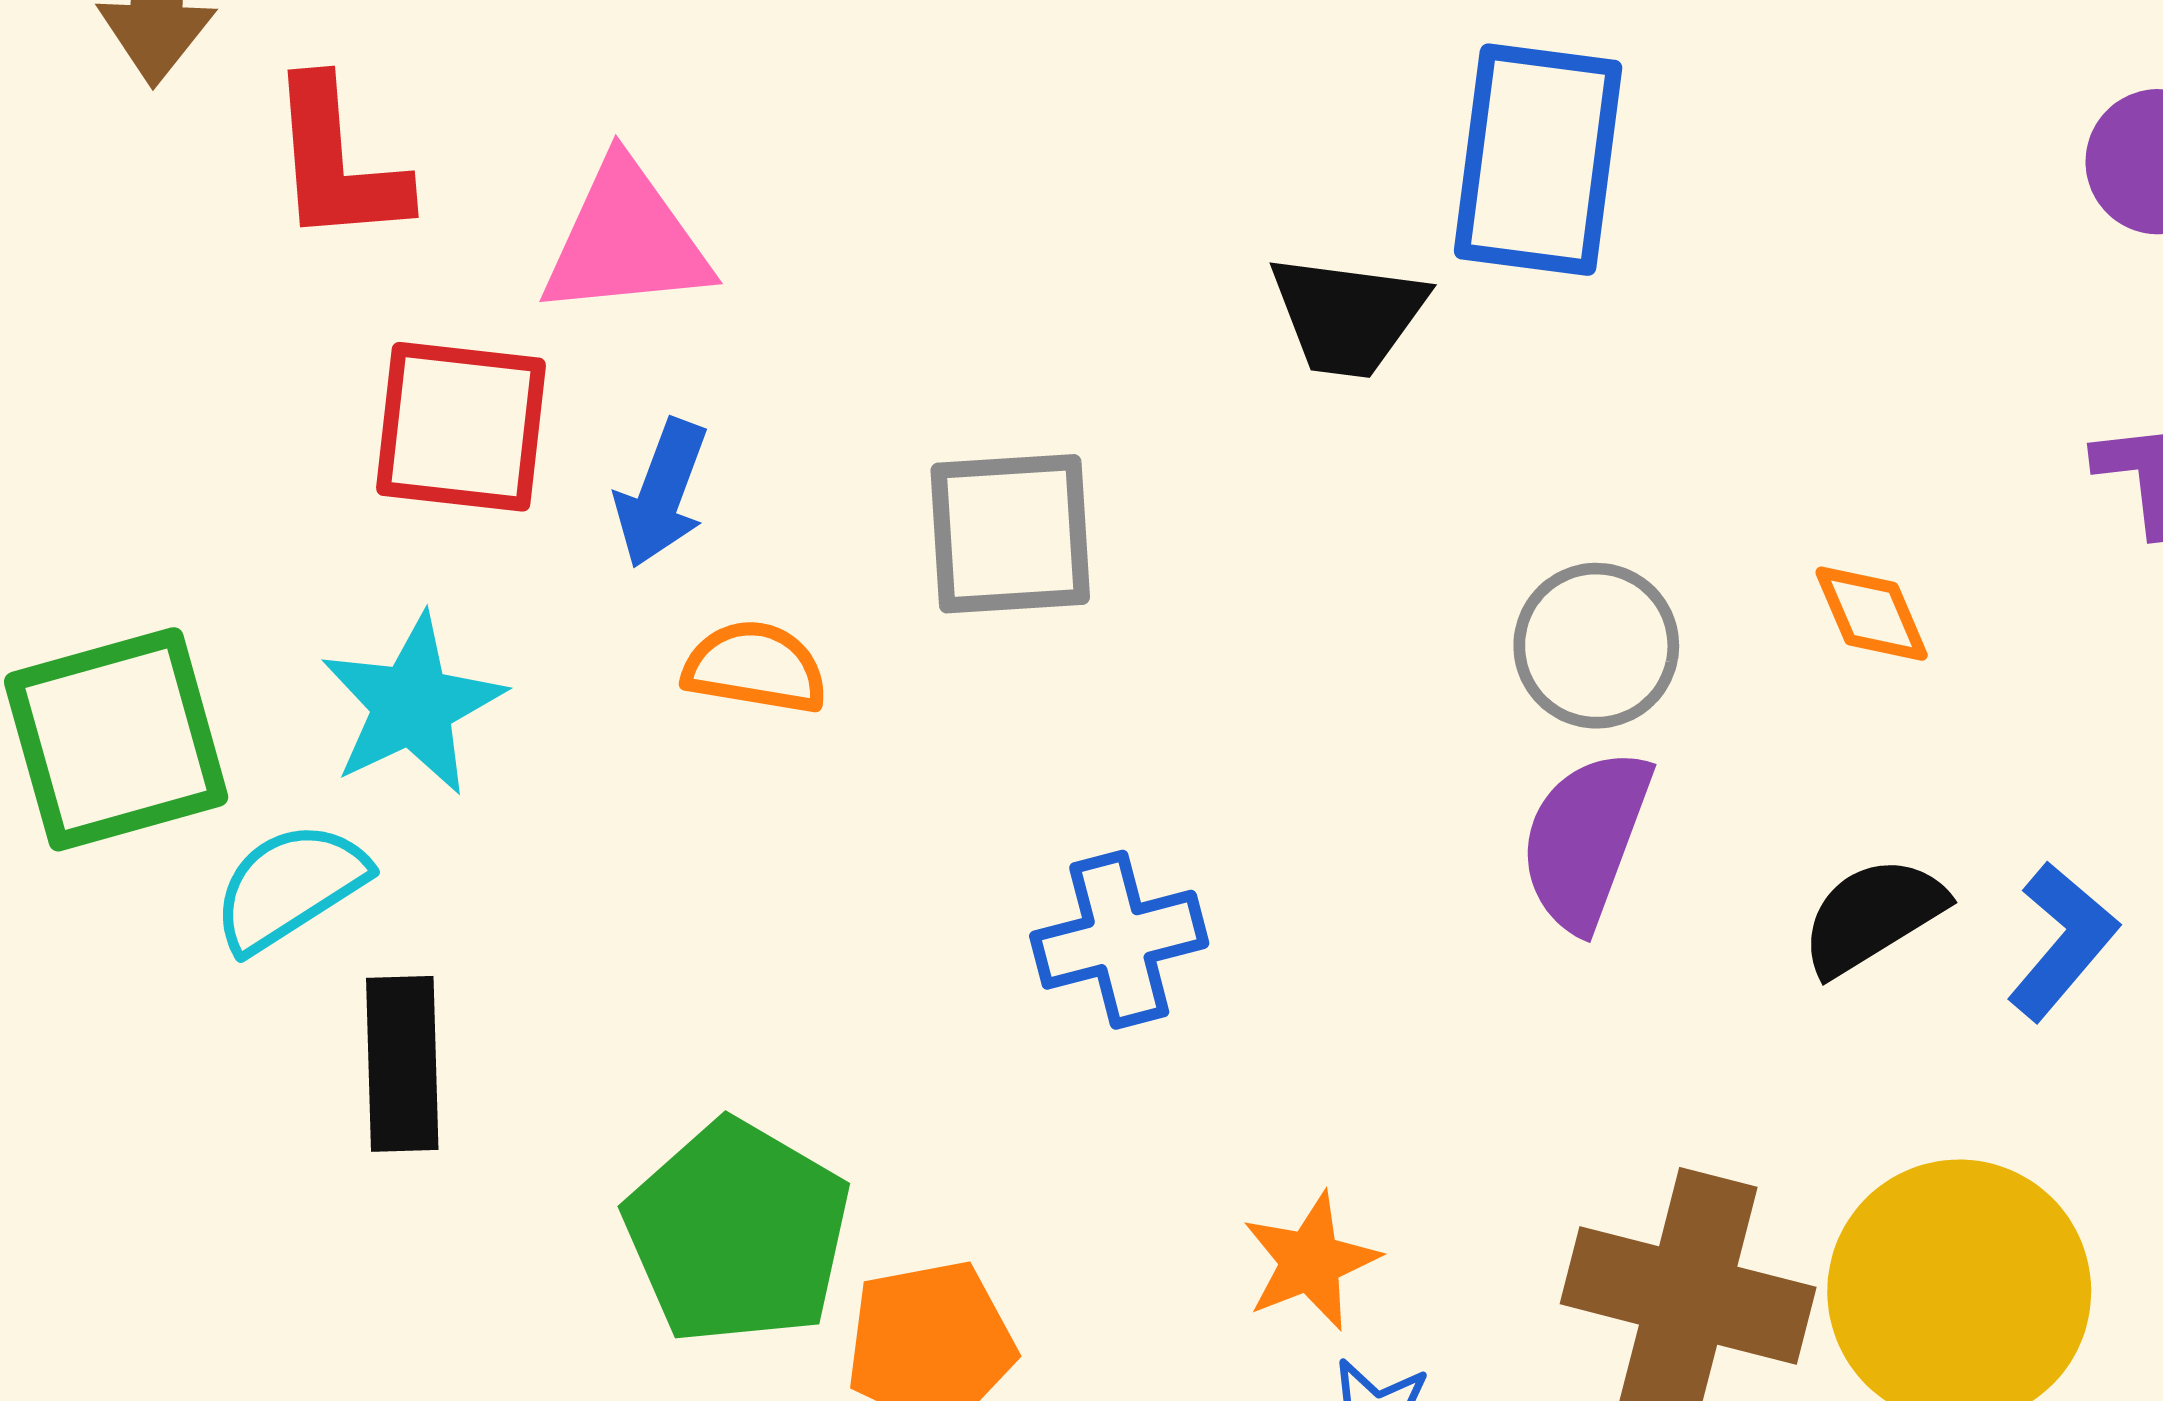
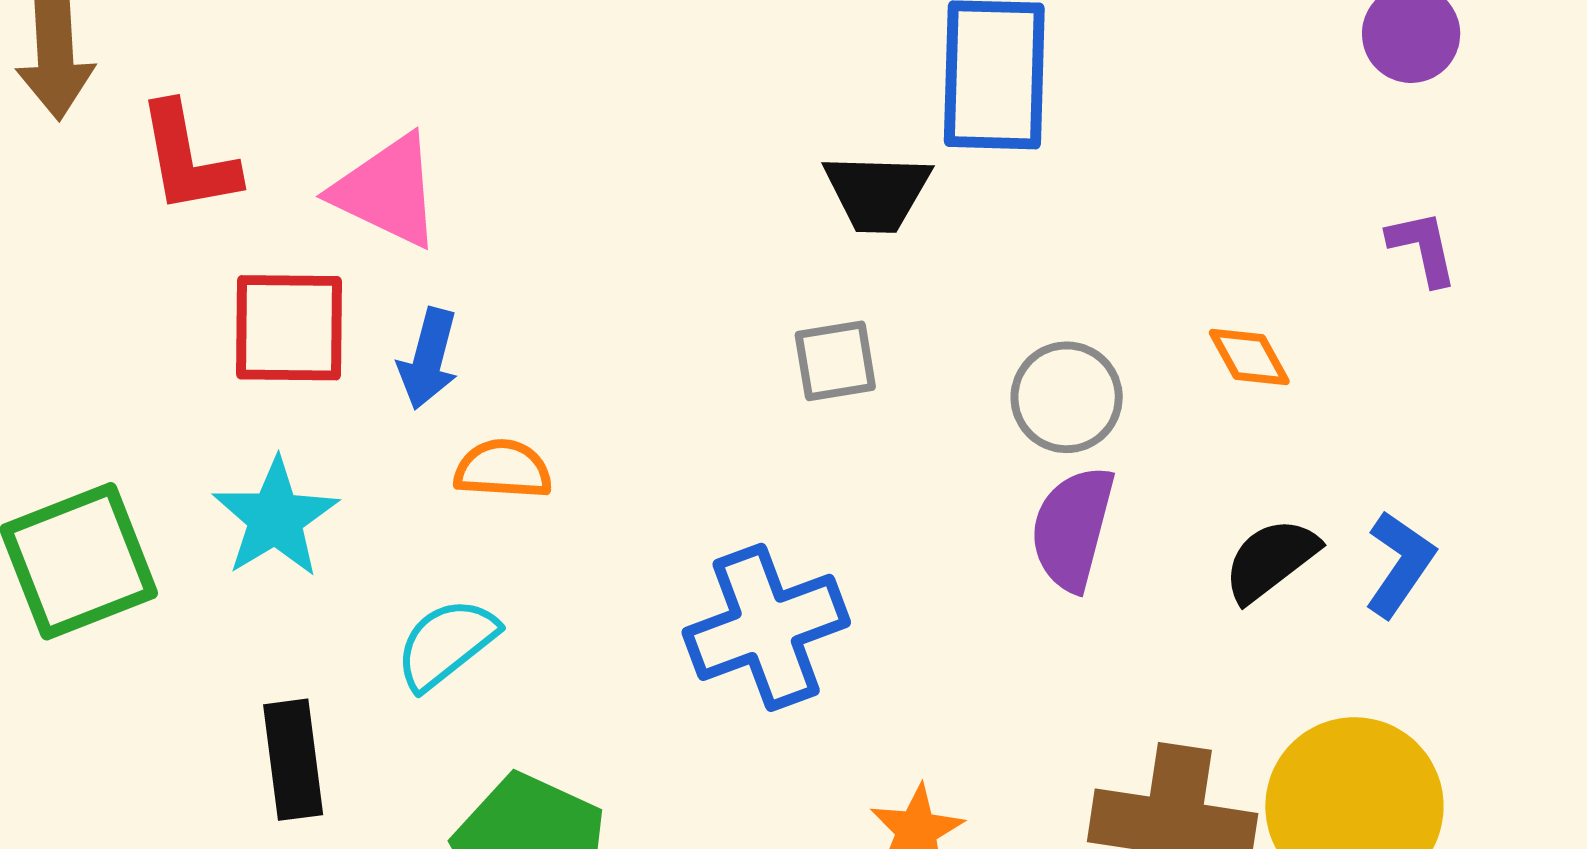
pink triangle: (626, 240) -> (387, 191), turned 37
gray square: (1010, 534) -> (835, 361), moved, size x0.7
cyan semicircle: (290, 887) -> (446, 644), moved
blue cross: (1119, 940) -> (766, 627), size x1.4

